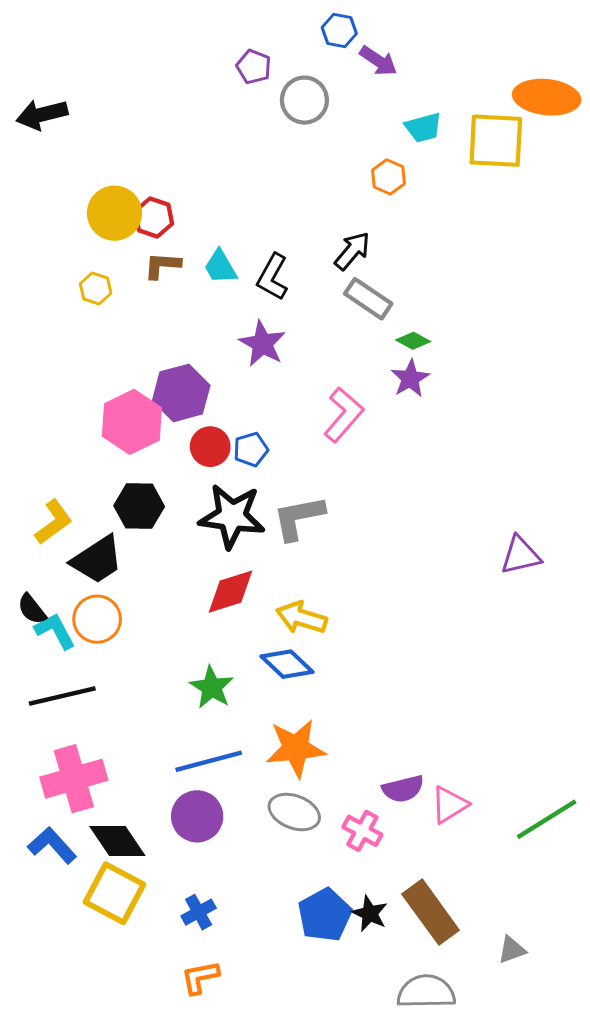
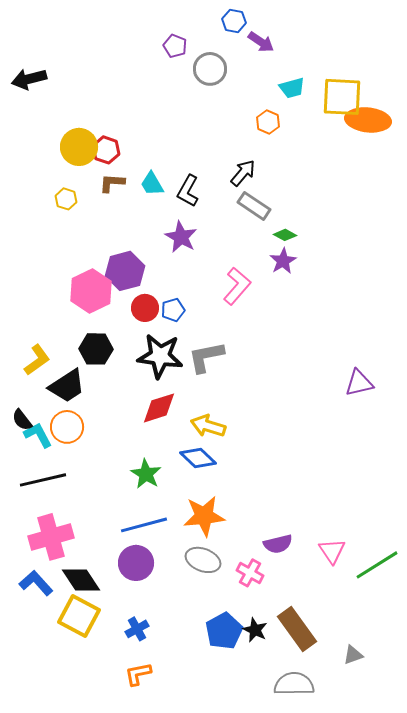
orange ellipse: (547, 97) -> (368, 120), moved
pink triangle: (449, 805) -> (332, 551), moved, turned -32

